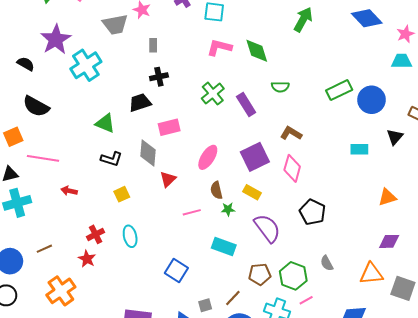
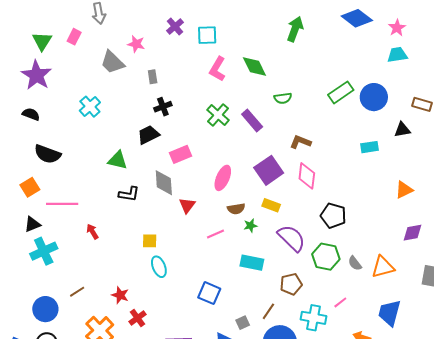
gray trapezoid: (115, 24) -> (112, 62), turned 64
purple star: (56, 40) -> (37, 75), moved
pink L-shape: (219, 47) -> (217, 69), turned -65
cyan cross: (86, 65) -> (90, 107), size x0.7
black triangle: (395, 137) -> (402, 130), turned 48
brown semicircle: (216, 190) -> (236, 209), turned -78
red arrow: (69, 191) -> (92, 232), turned 56
yellow square: (122, 194) -> (150, 241), moved, turned 35
red cross: (96, 234) -> (138, 318), moved
orange triangle: (371, 274) -> (383, 267), moved
green hexagon: (293, 276) -> (326, 257), moved

